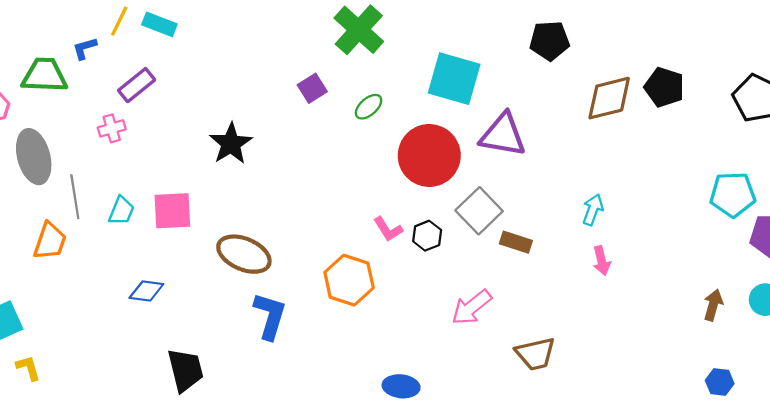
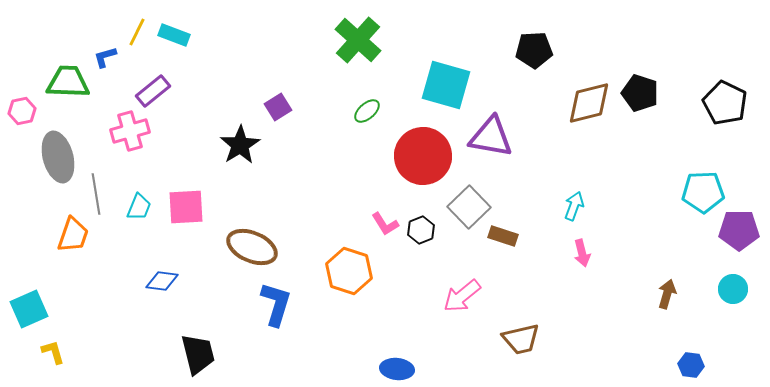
purple square: (312, 88) -> (278, 107), moved
pink cross: (112, 128) -> (130, 131), size x1.5
brown arrow: (713, 305) -> (667, 294), moved

